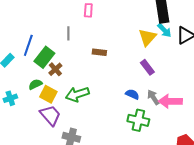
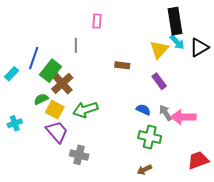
brown rectangle: (99, 52) -> (122, 65), moved
brown cross: (55, 69) -> (62, 83), size x1.5
cyan cross: (10, 98) -> (15, 123), moved

